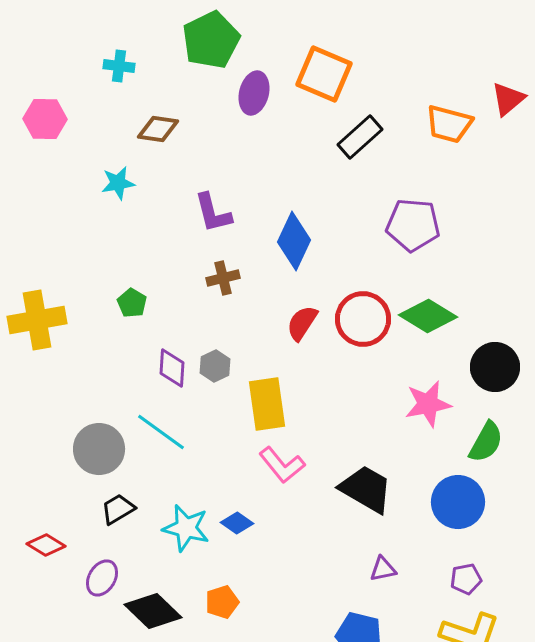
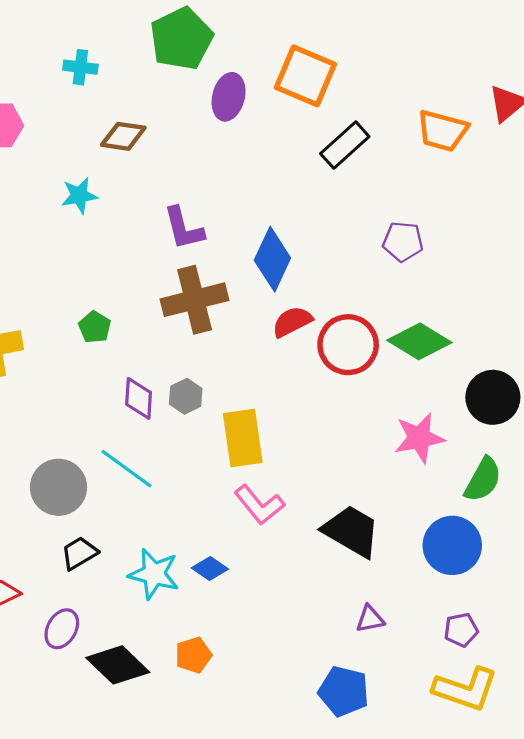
purple pentagon: (413, 225) -> (403, 242), size x0.7
brown cross: (223, 278) -> (195, 300), size x1.8
red semicircle: (302, 323) -> (292, 322), moved, turned 30

